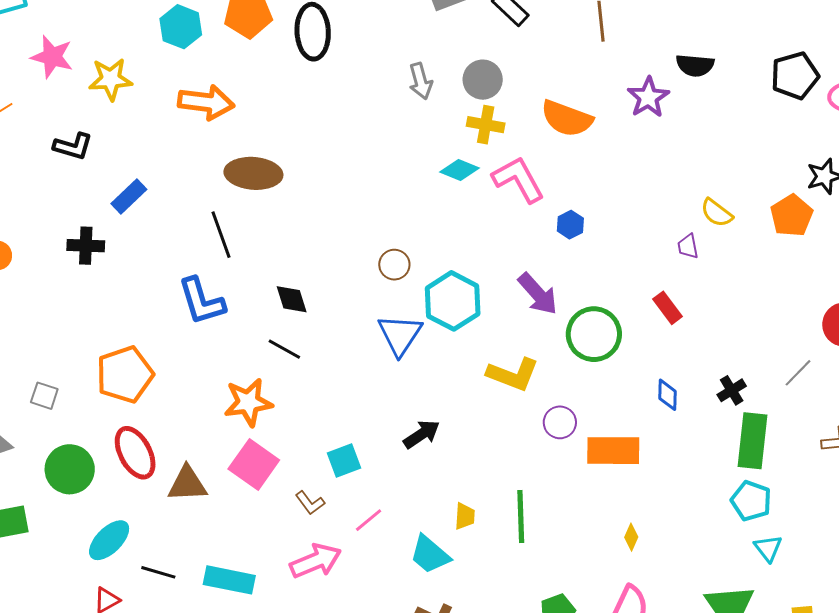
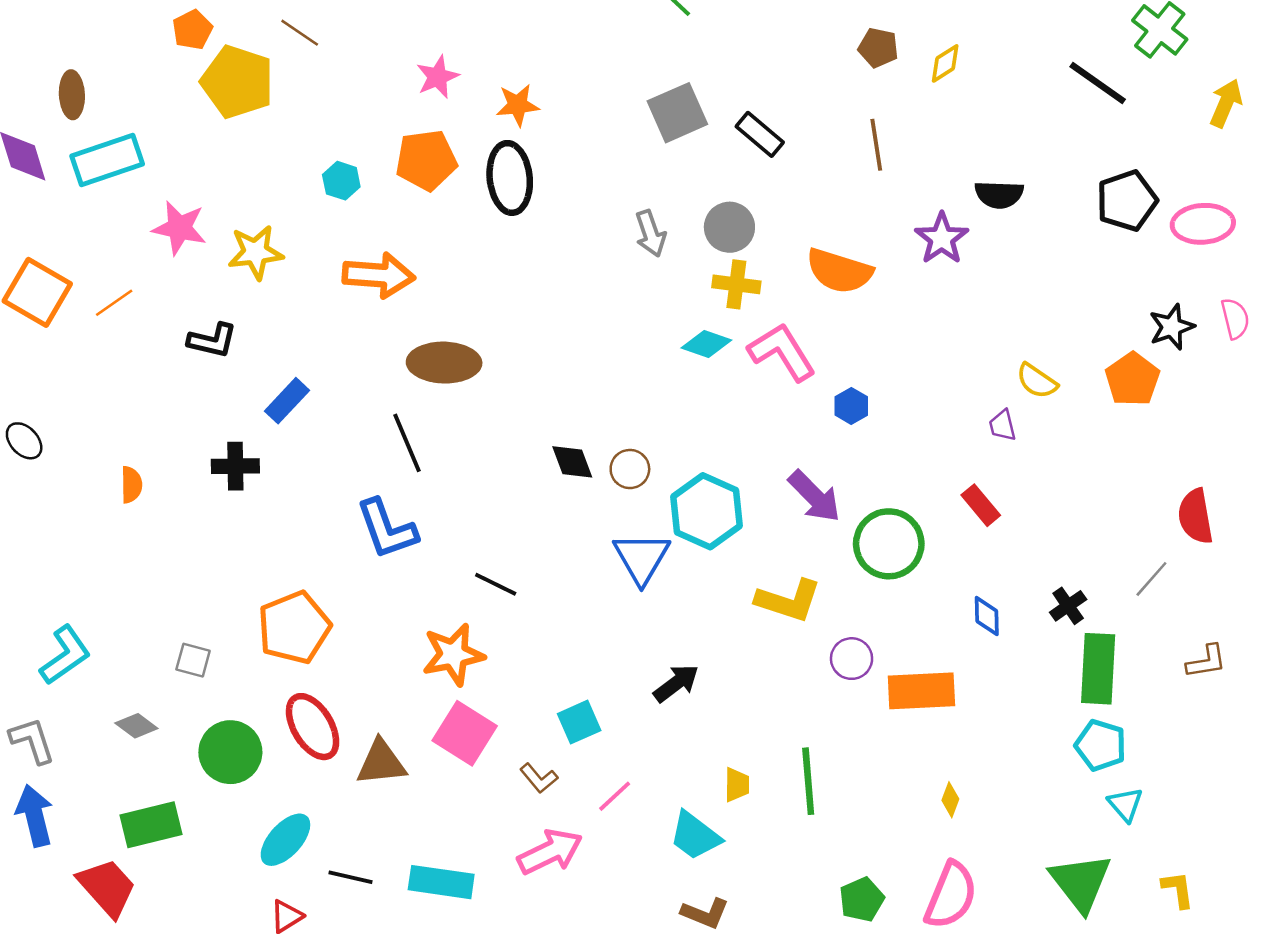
cyan hexagon: (181, 27) -> (341, 181), size x0.7
black diamond: (292, 299) -> (572, 462), moved

